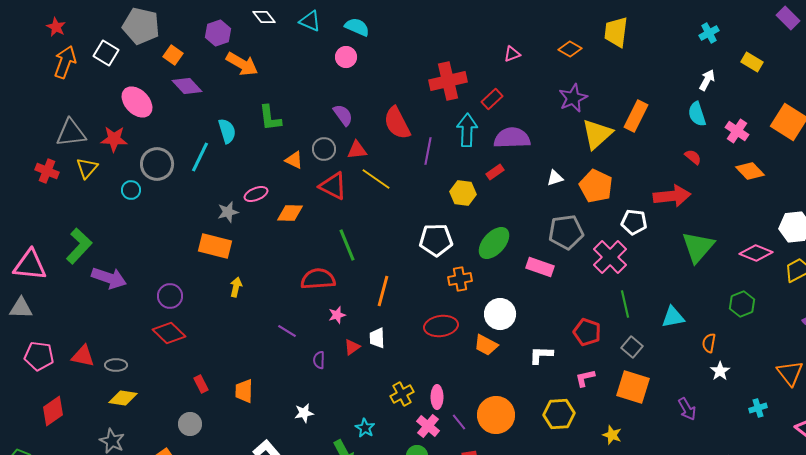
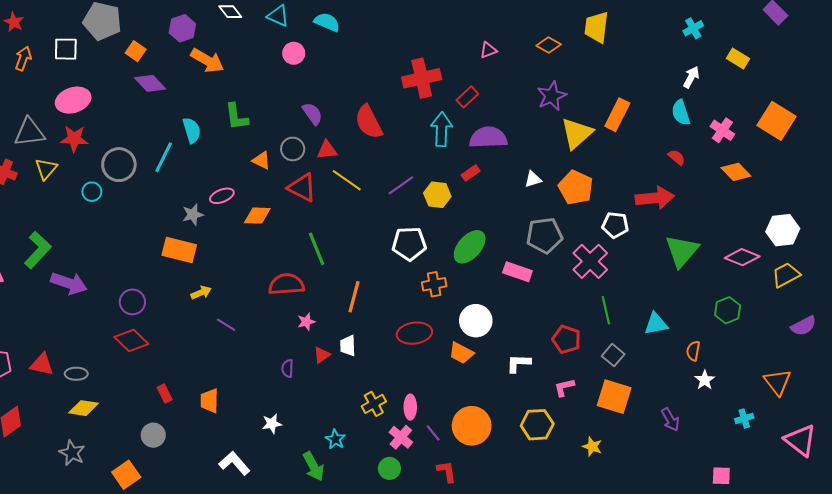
white square: (106, 53) -> (66, 49), turned -30
pink circle: (346, 57) -> (294, 53), moved
orange arrow: (65, 62) -> (23, 58), size x0.7
pink ellipse: (137, 102) -> (73, 100), moved, turned -64
purple line: (428, 151) -> (401, 185), moved, turned 44
yellow arrow: (236, 287) -> (201, 293), turned 54
purple line: (287, 331) -> (226, 325), moved

